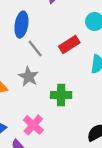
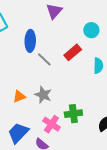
gray star: (29, 77) -> (43, 95), moved
green cross: (61, 95) -> (73, 114), moved

